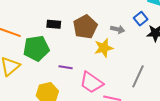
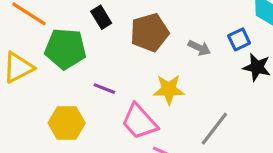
black rectangle: (54, 24) -> (101, 17), turned 40
yellow star: (104, 48) -> (169, 90), moved

